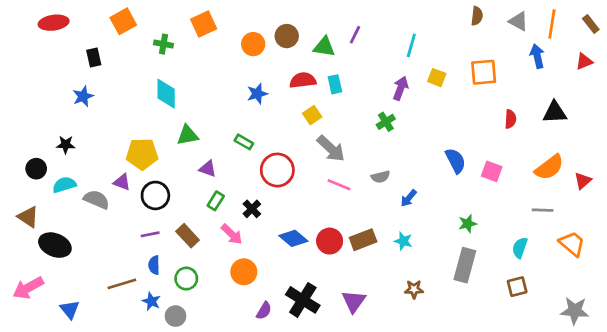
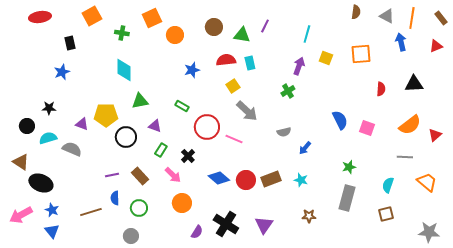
orange circle: (253, 44) -> (175, 35), moved
purple triangle: (122, 182) -> (82, 124), moved
pink line: (339, 185) -> (234, 139), moved
black circle: (155, 195) -> (126, 137), moved
blue star: (151, 301) -> (52, 210), moved

